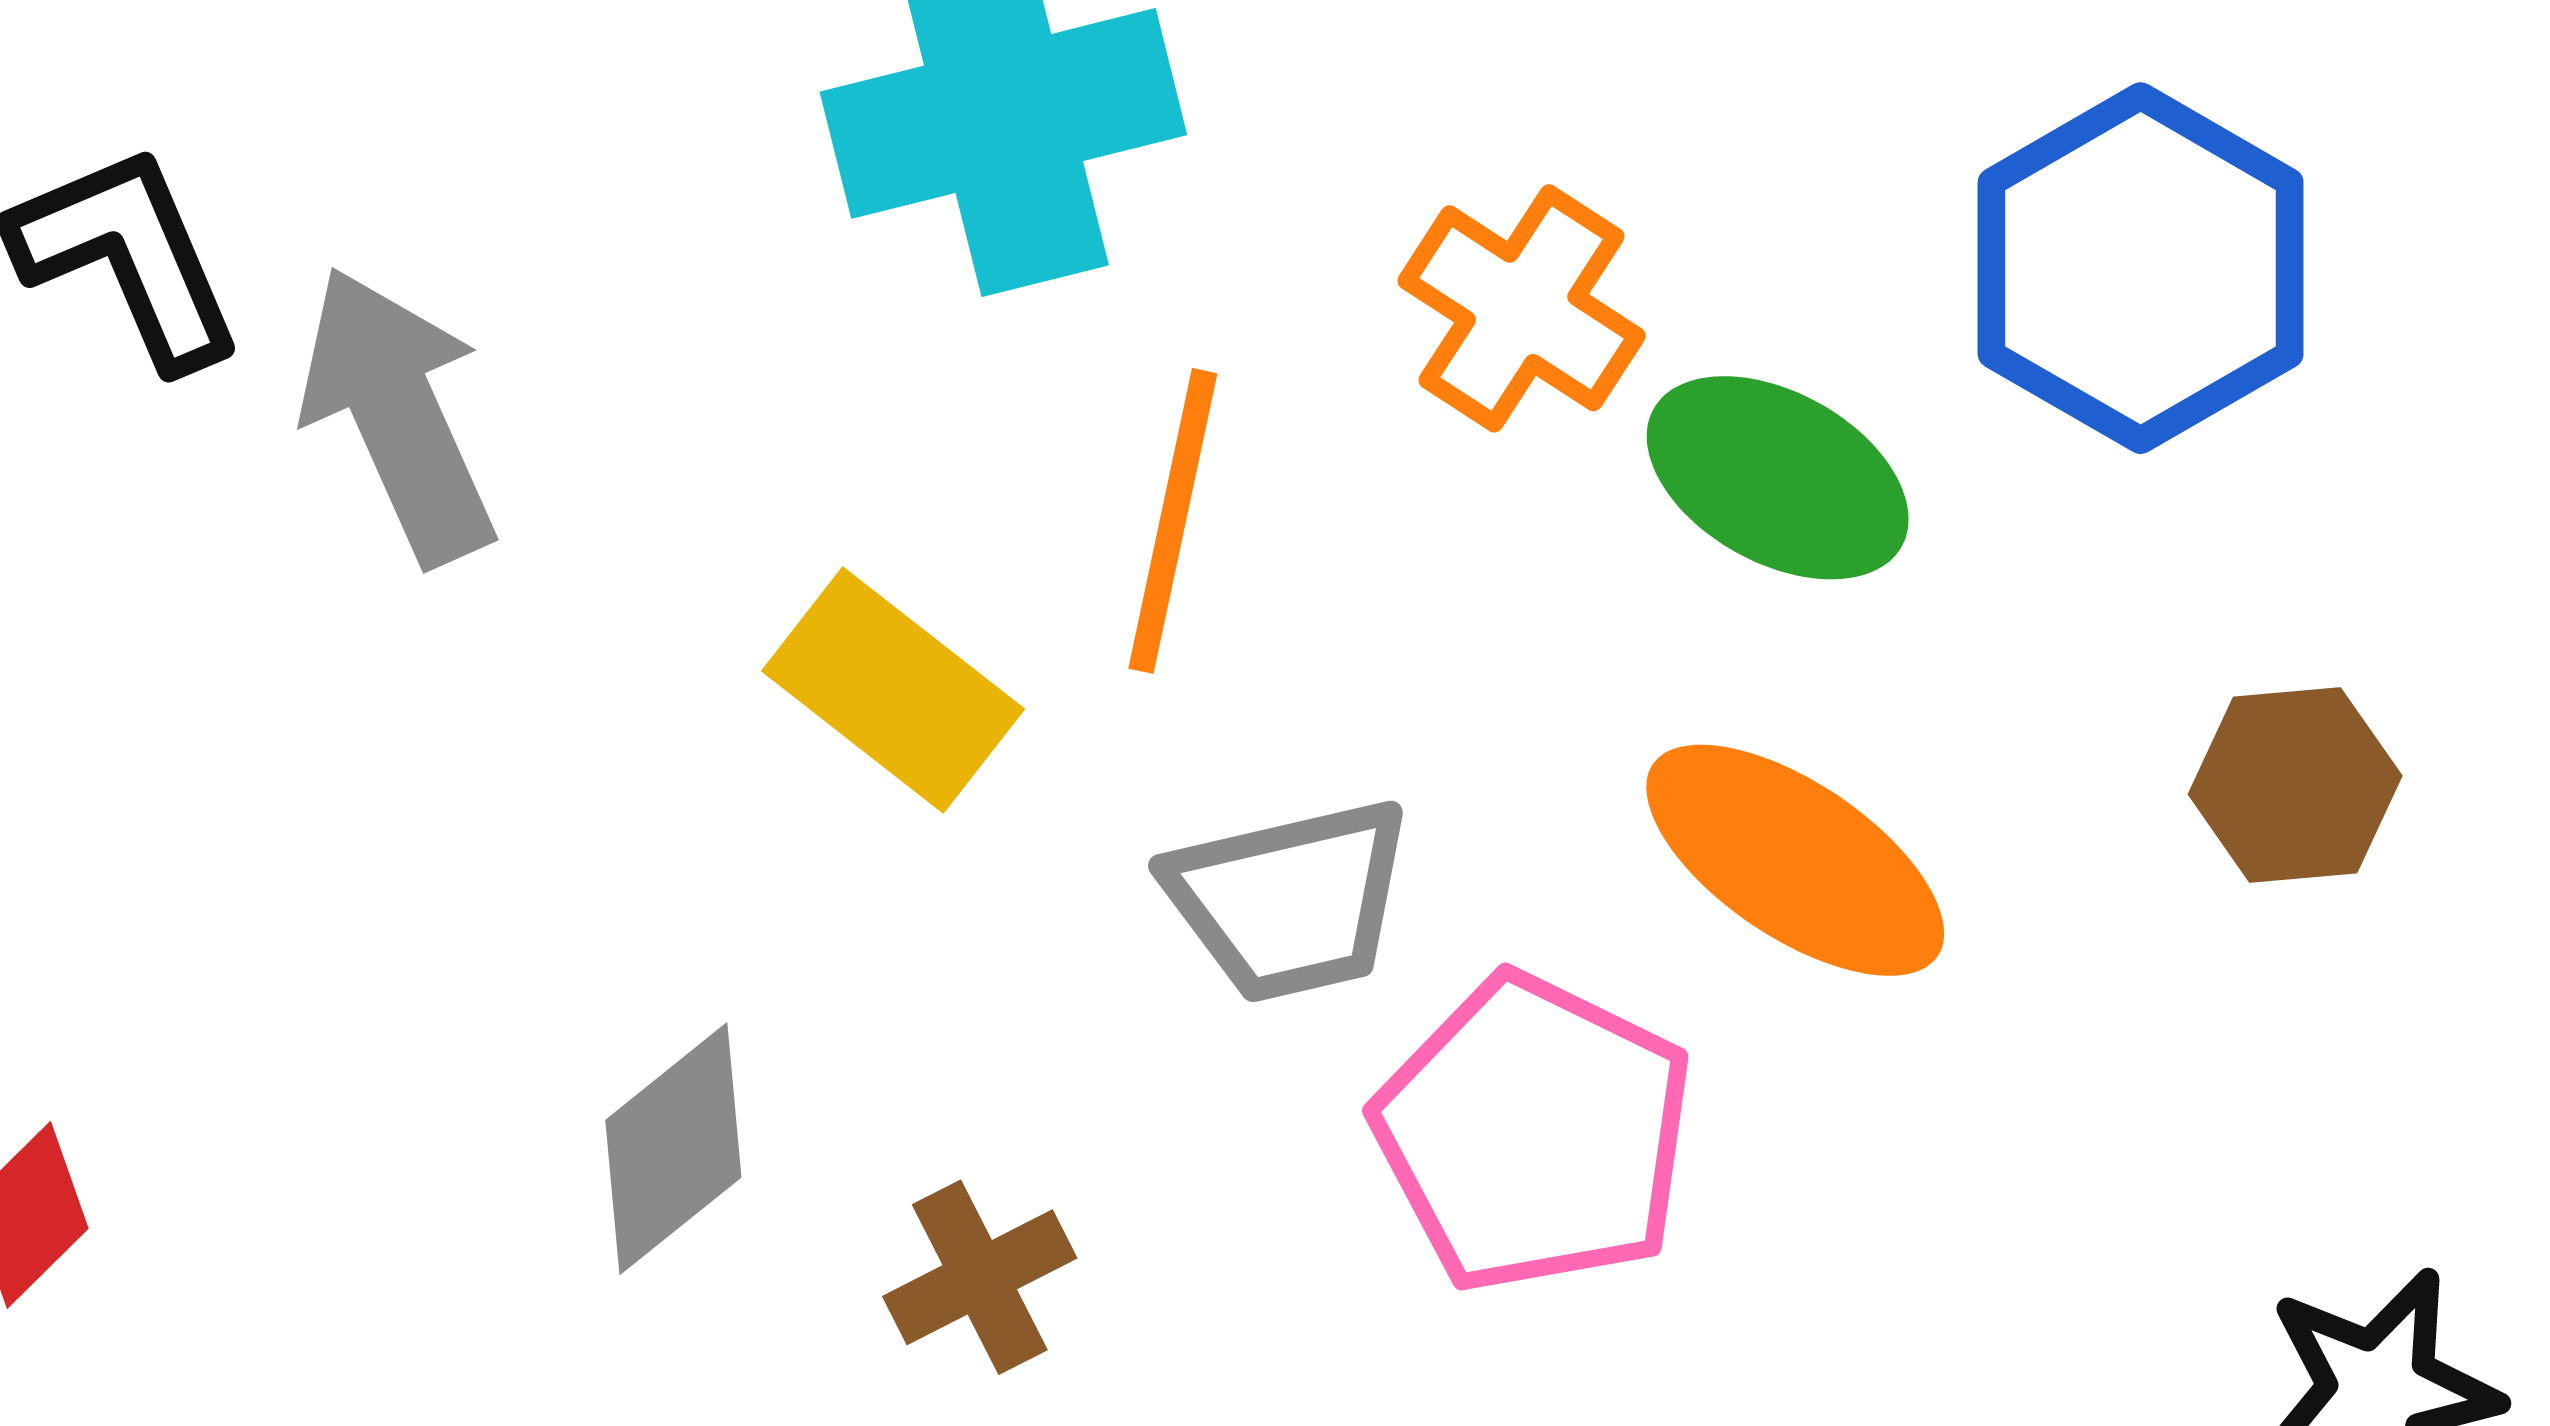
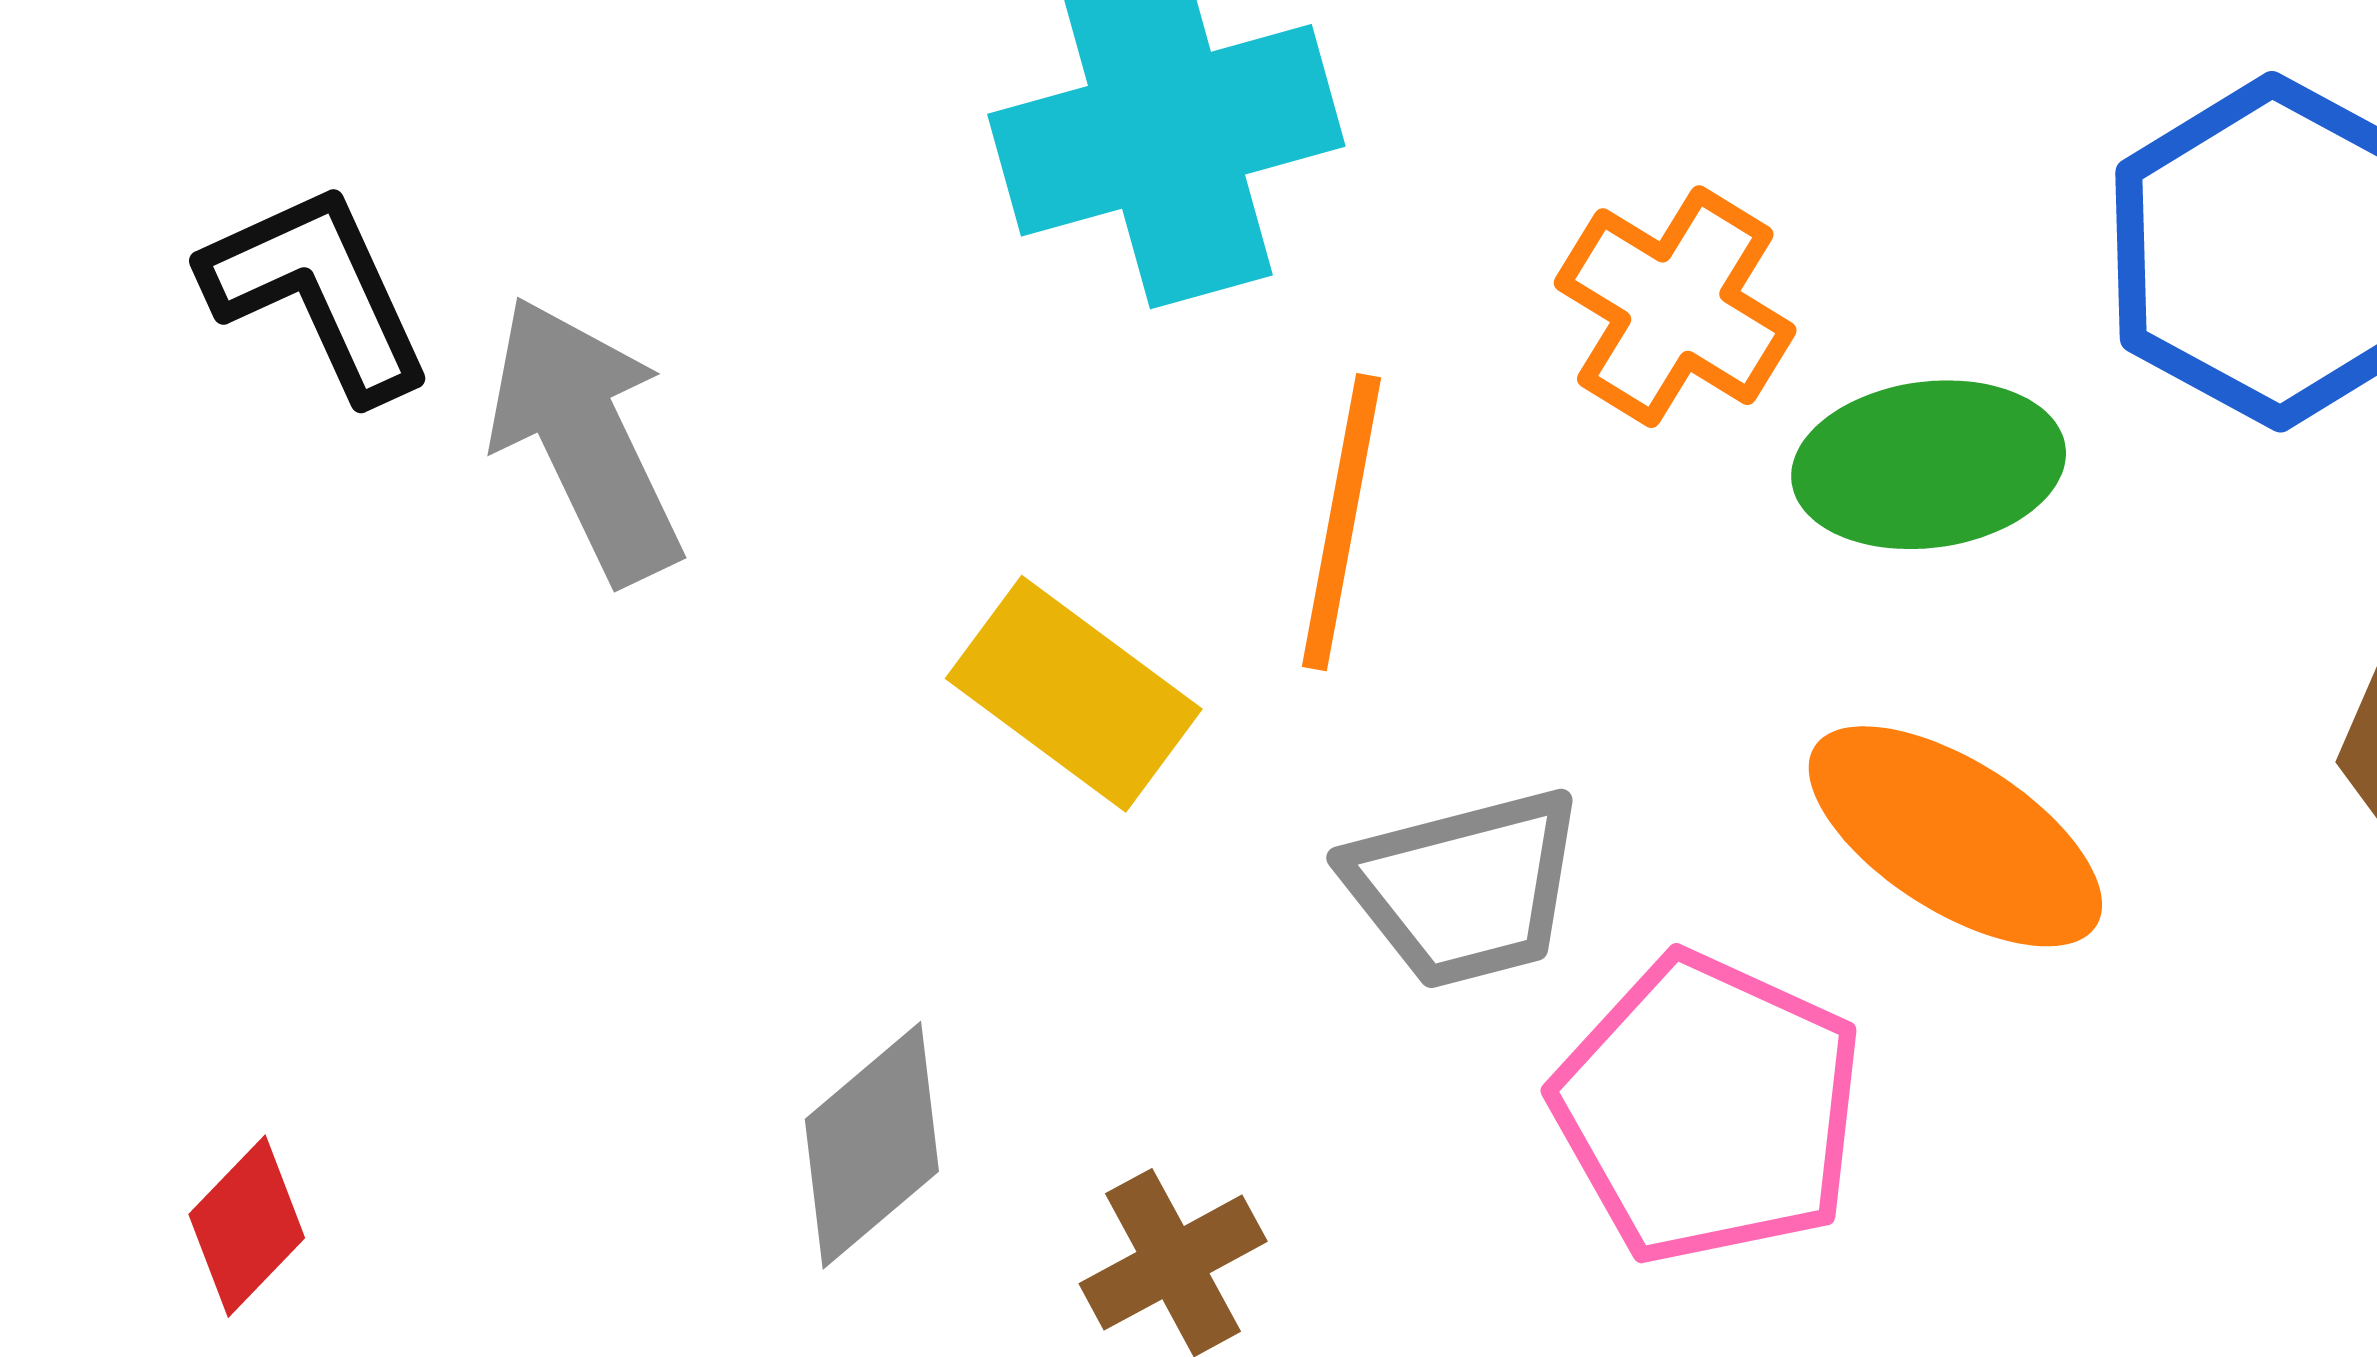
green ellipse: (1778, 478) -> (1929, 465), turned -35

